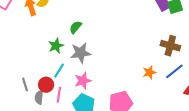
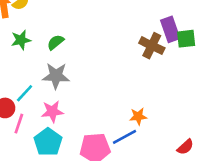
green star: (56, 46) -> (21, 40), moved
brown cross: (170, 46) -> (152, 46), moved
blue line: (174, 71) -> (125, 137), moved

